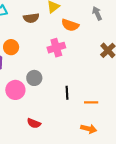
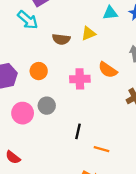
orange semicircle: (70, 25) -> (108, 70), moved
orange circle: (11, 47) -> (39, 71), moved
red semicircle: (34, 123) -> (13, 157), moved

